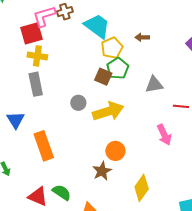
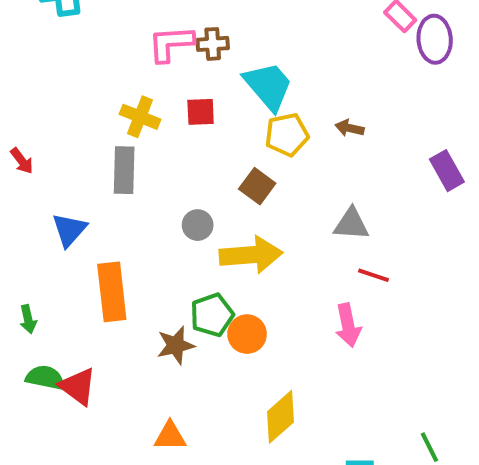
red square: (32, 33) -> (201, 112), moved, size x0.7
green pentagon: (118, 68) -> (212, 315), moved
red line: (181, 106) -> (373, 275), moved
brown star: (102, 171) -> (176, 345), moved
green semicircle: (62, 192) -> (45, 378), moved, turned -36

